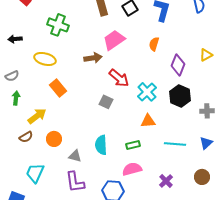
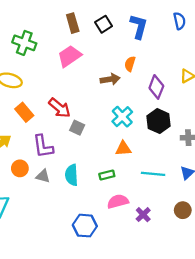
pink trapezoid: (114, 40) -> (69, 56), moved
brown arrow: (93, 58) -> (110, 79), moved
red arrow: (119, 78) -> (59, 108), moved
gray triangle: (75, 156) -> (43, 176), moved
pink semicircle: (132, 169) -> (118, 201), moved
purple L-shape: (75, 182) -> (43, 146), moved

